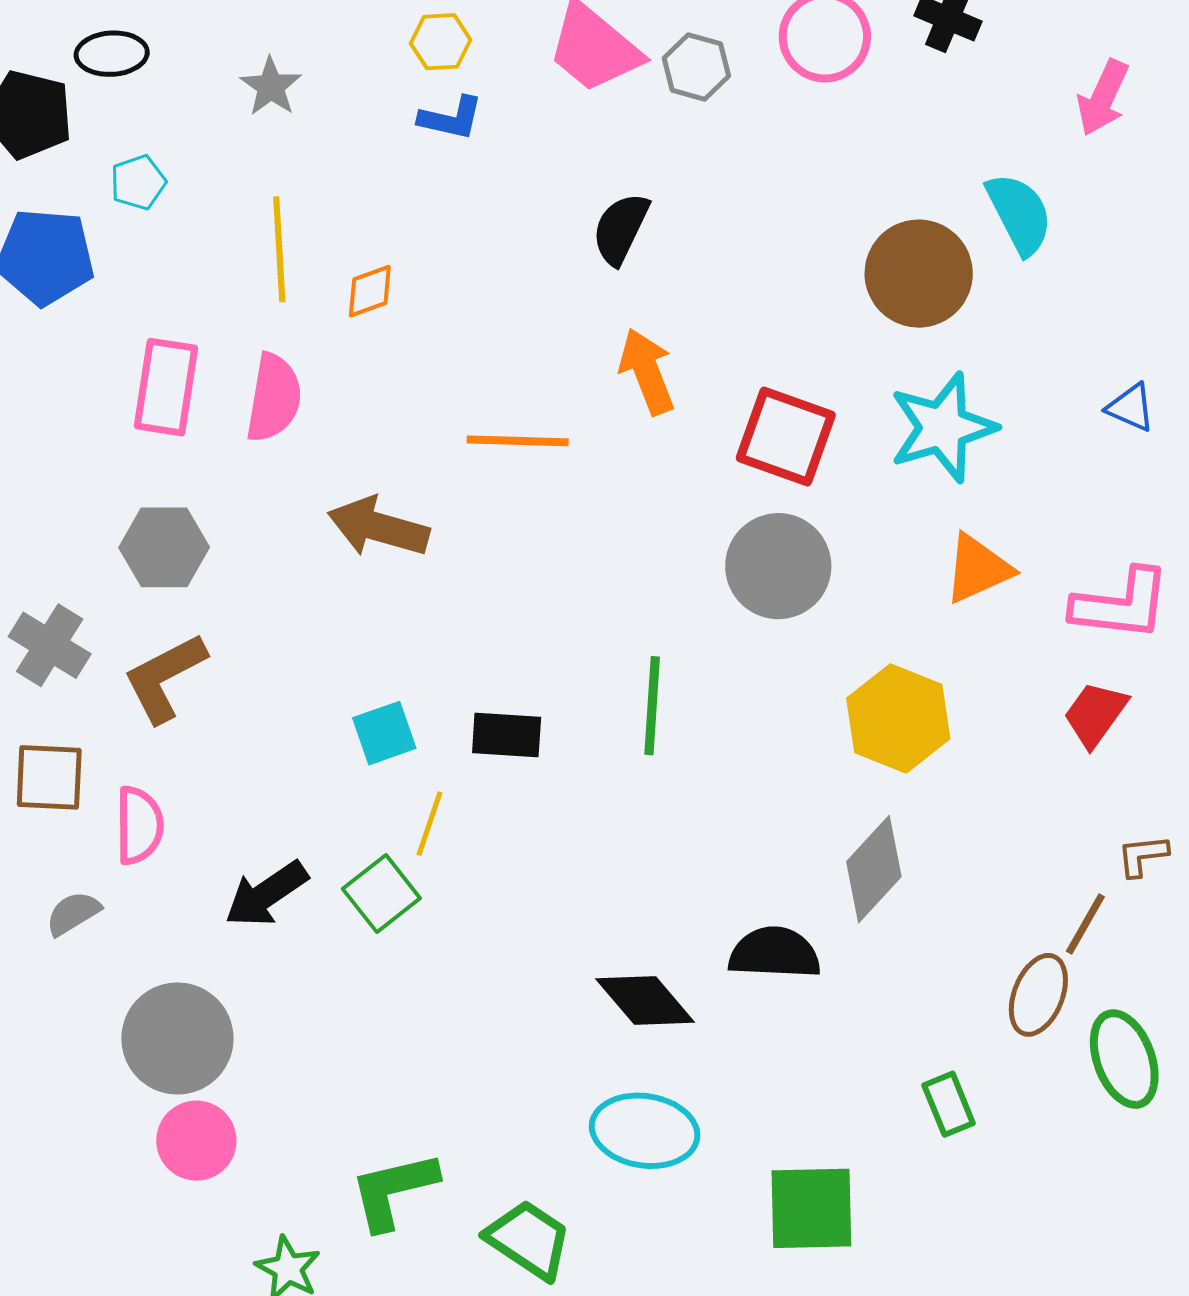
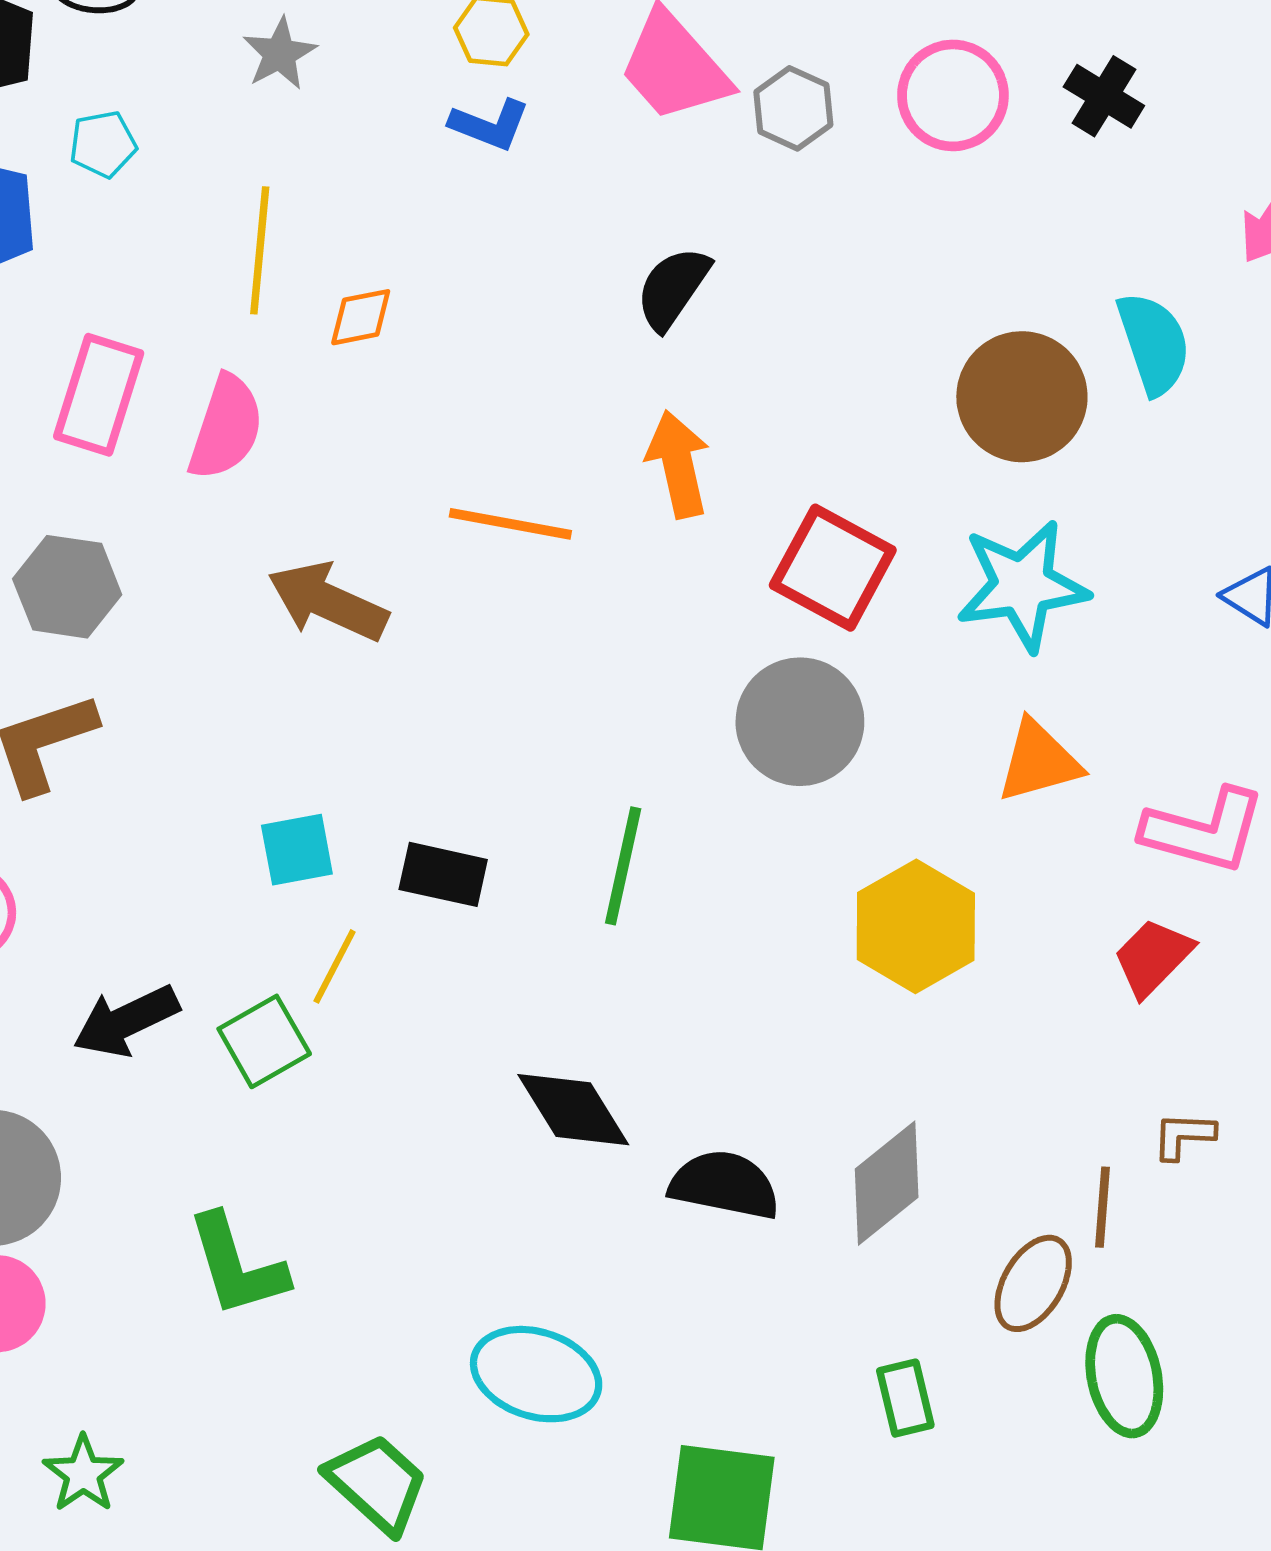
gray diamond: (874, 869) -> (887, 1183), moved
brown line: (1085, 924) -> (1102, 1207), turned -34
black diamond: (645, 1001) -> (573, 1110), moved
green L-shape: (394, 1190) -> (237, 1265), moved, turned -102

